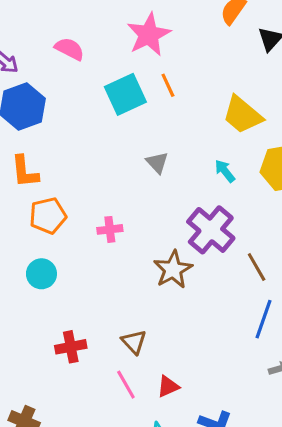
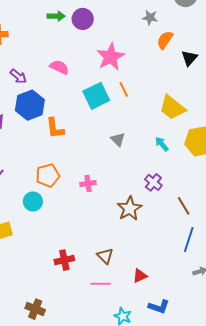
orange L-shape: (25, 172) -> (55, 128), moved
purple cross: (211, 230) -> (153, 182), size x0.6
cyan circle: (41, 274) -> (33, 201), moved
pink line: (126, 385) -> (101, 284), turned -60
red triangle: (168, 386) -> (140, 276), moved

